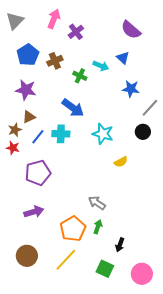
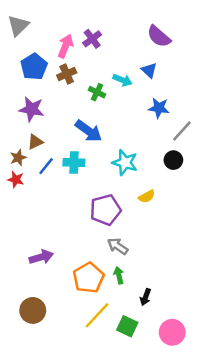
pink arrow: (54, 19) -> (65, 46), moved
purple pentagon: (38, 173) -> (106, 210), moved
green arrow: (98, 227) -> (119, 275), turned -32
yellow line: (66, 260) -> (97, 315), moved

